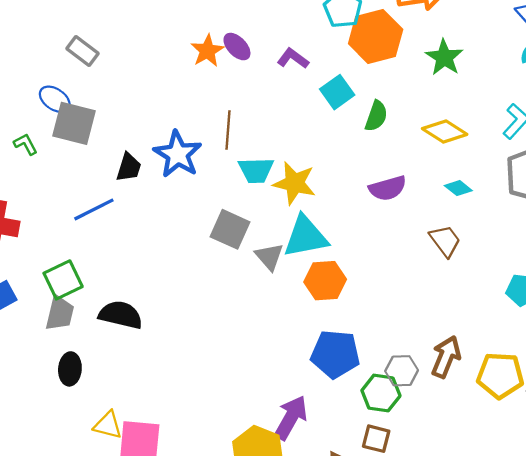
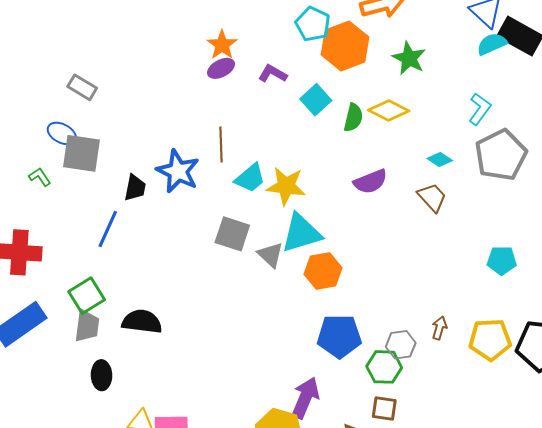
purple ellipse: (237, 47) -> (221, 68), turned -68
orange star: (207, 51) -> (222, 45), moved
yellow diamond: (445, 131) -> (389, 110), moved
cyan trapezoid: (256, 170) -> (250, 178), turned -32
cyan diamond: (458, 188) -> (440, 159), moved
blue line: (94, 209) -> (108, 229), turned -33
brown trapezoid: (445, 241) -> (432, 197), moved
brown arrow: (446, 357) -> (439, 328), size x0.6

